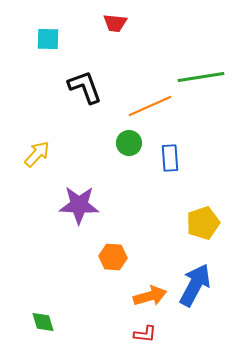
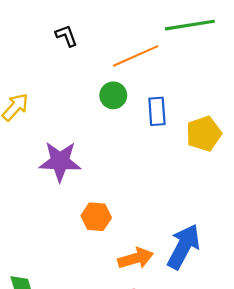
black L-shape: (85, 87) -> (66, 36), size x0.6
yellow pentagon: (203, 223) -> (204, 134), moved

